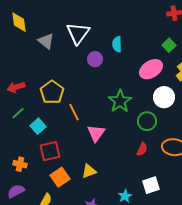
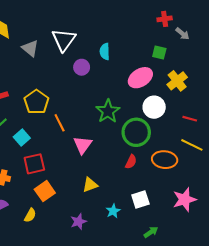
green square: (169, 45) -> (159, 53), turned -32
green circle: (147, 121) -> (136, 132), size x1.4
yellow triangle: (89, 171) -> (90, 185), moved

